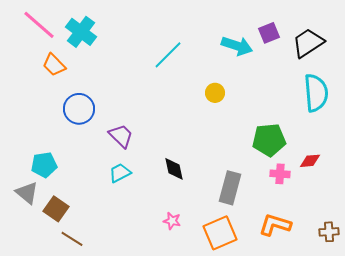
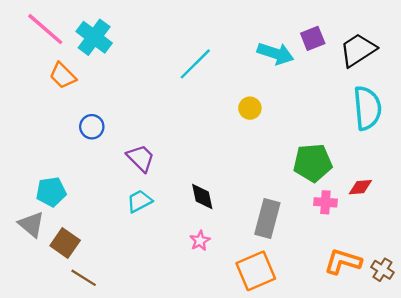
blue circle: (79, 109) -> (92, 127), size x0.7
pink star: (172, 221) -> (200, 241), moved, turned 30
orange L-shape: (275, 225) -> (343, 262), moved
brown cross: (329, 232) -> (382, 270), turned 36

